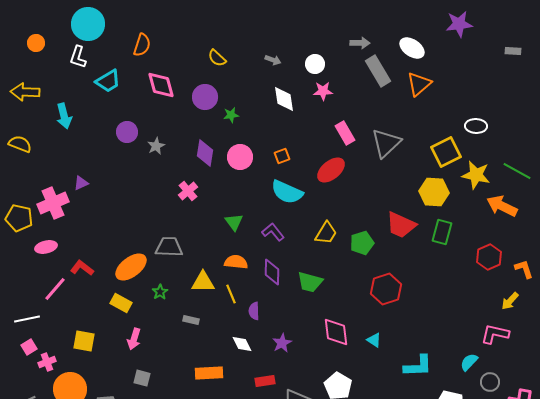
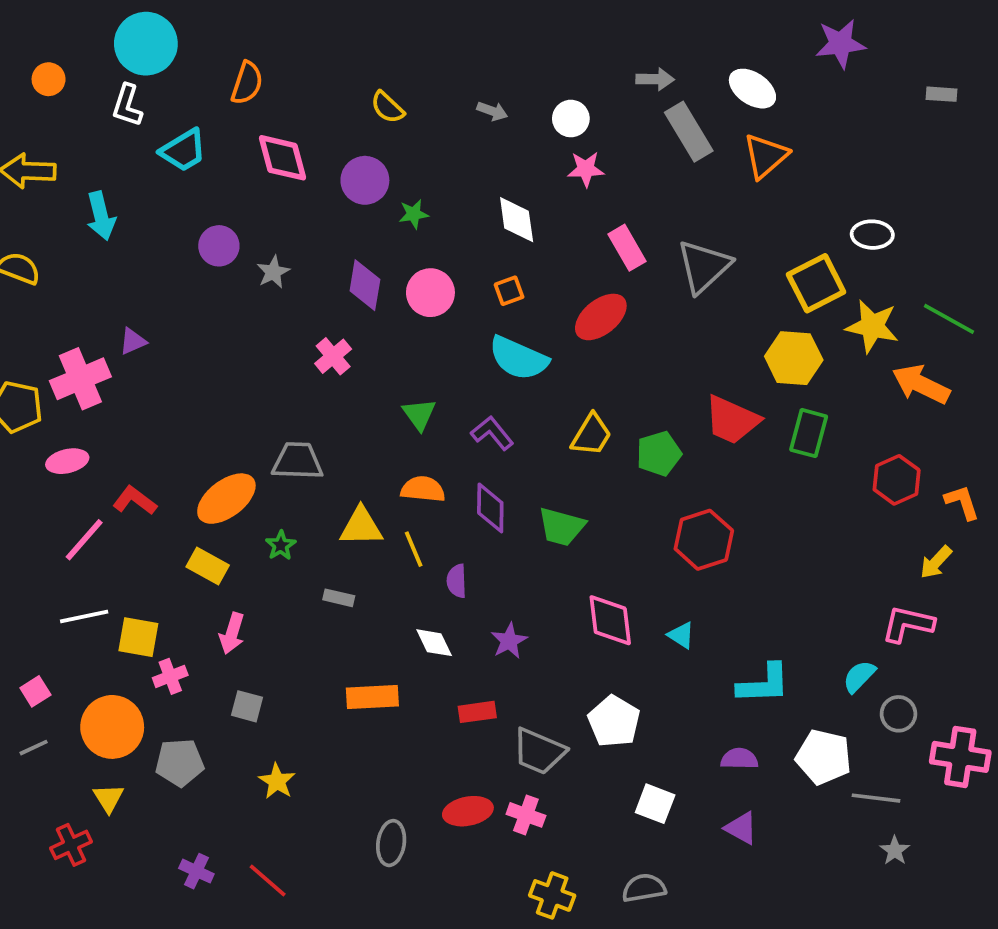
white diamond: (284, 99) -> (517, 220), moved
white line: (27, 319) -> (84, 616), moved
pink square: (29, 347) -> (35, 691), moved
pink cross: (47, 362) -> (170, 676), moved

